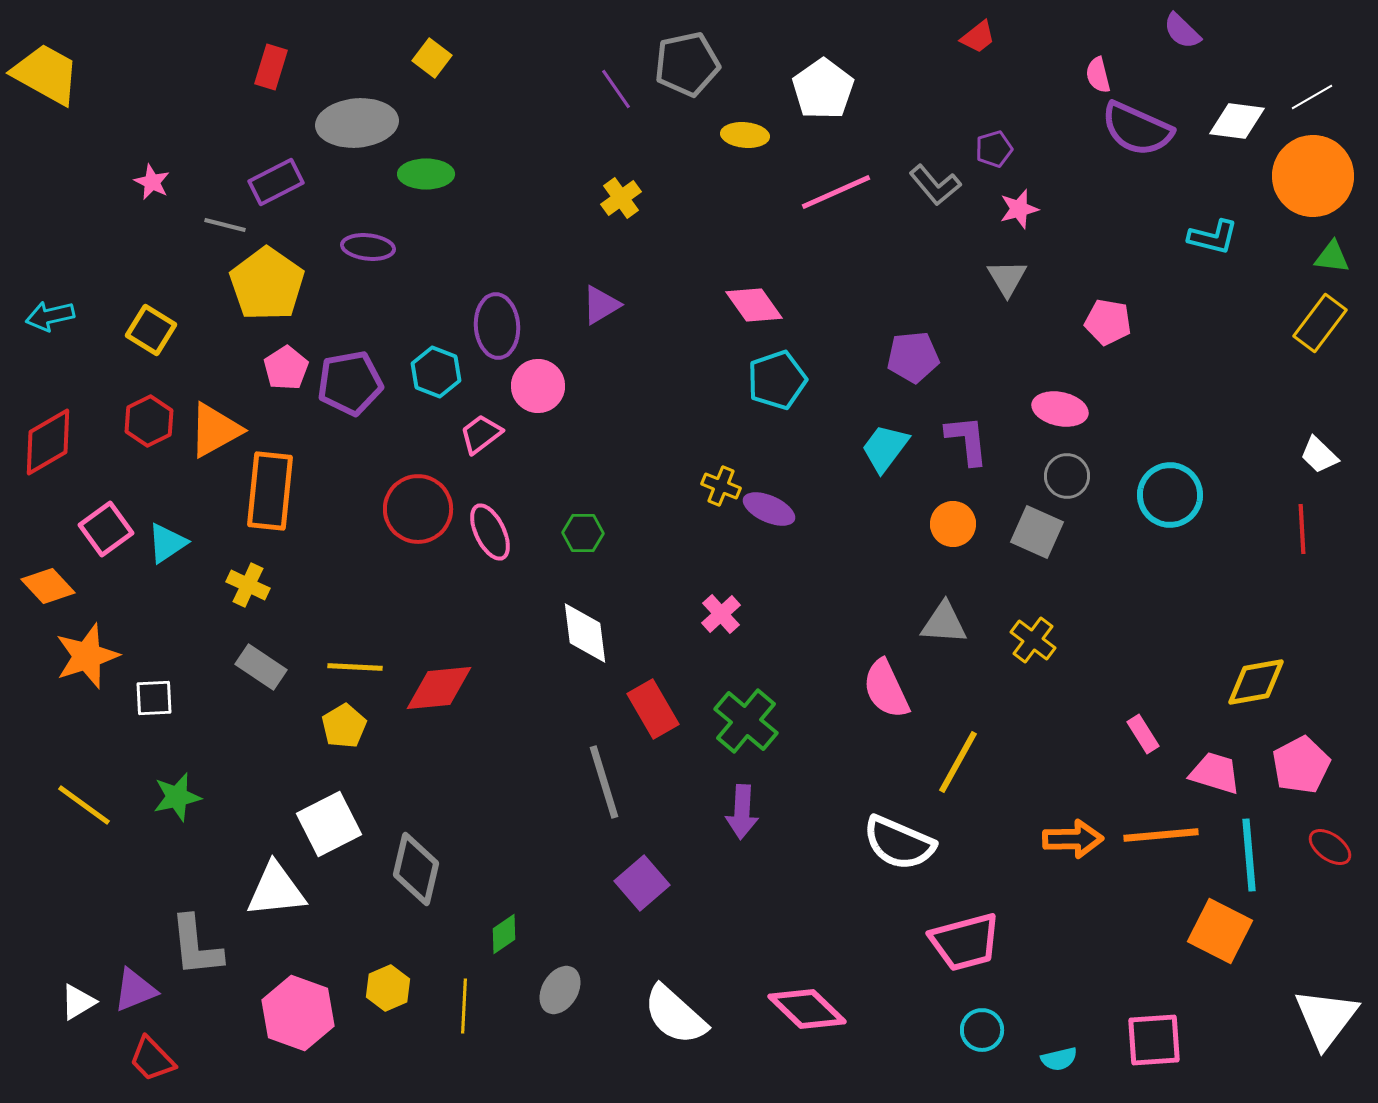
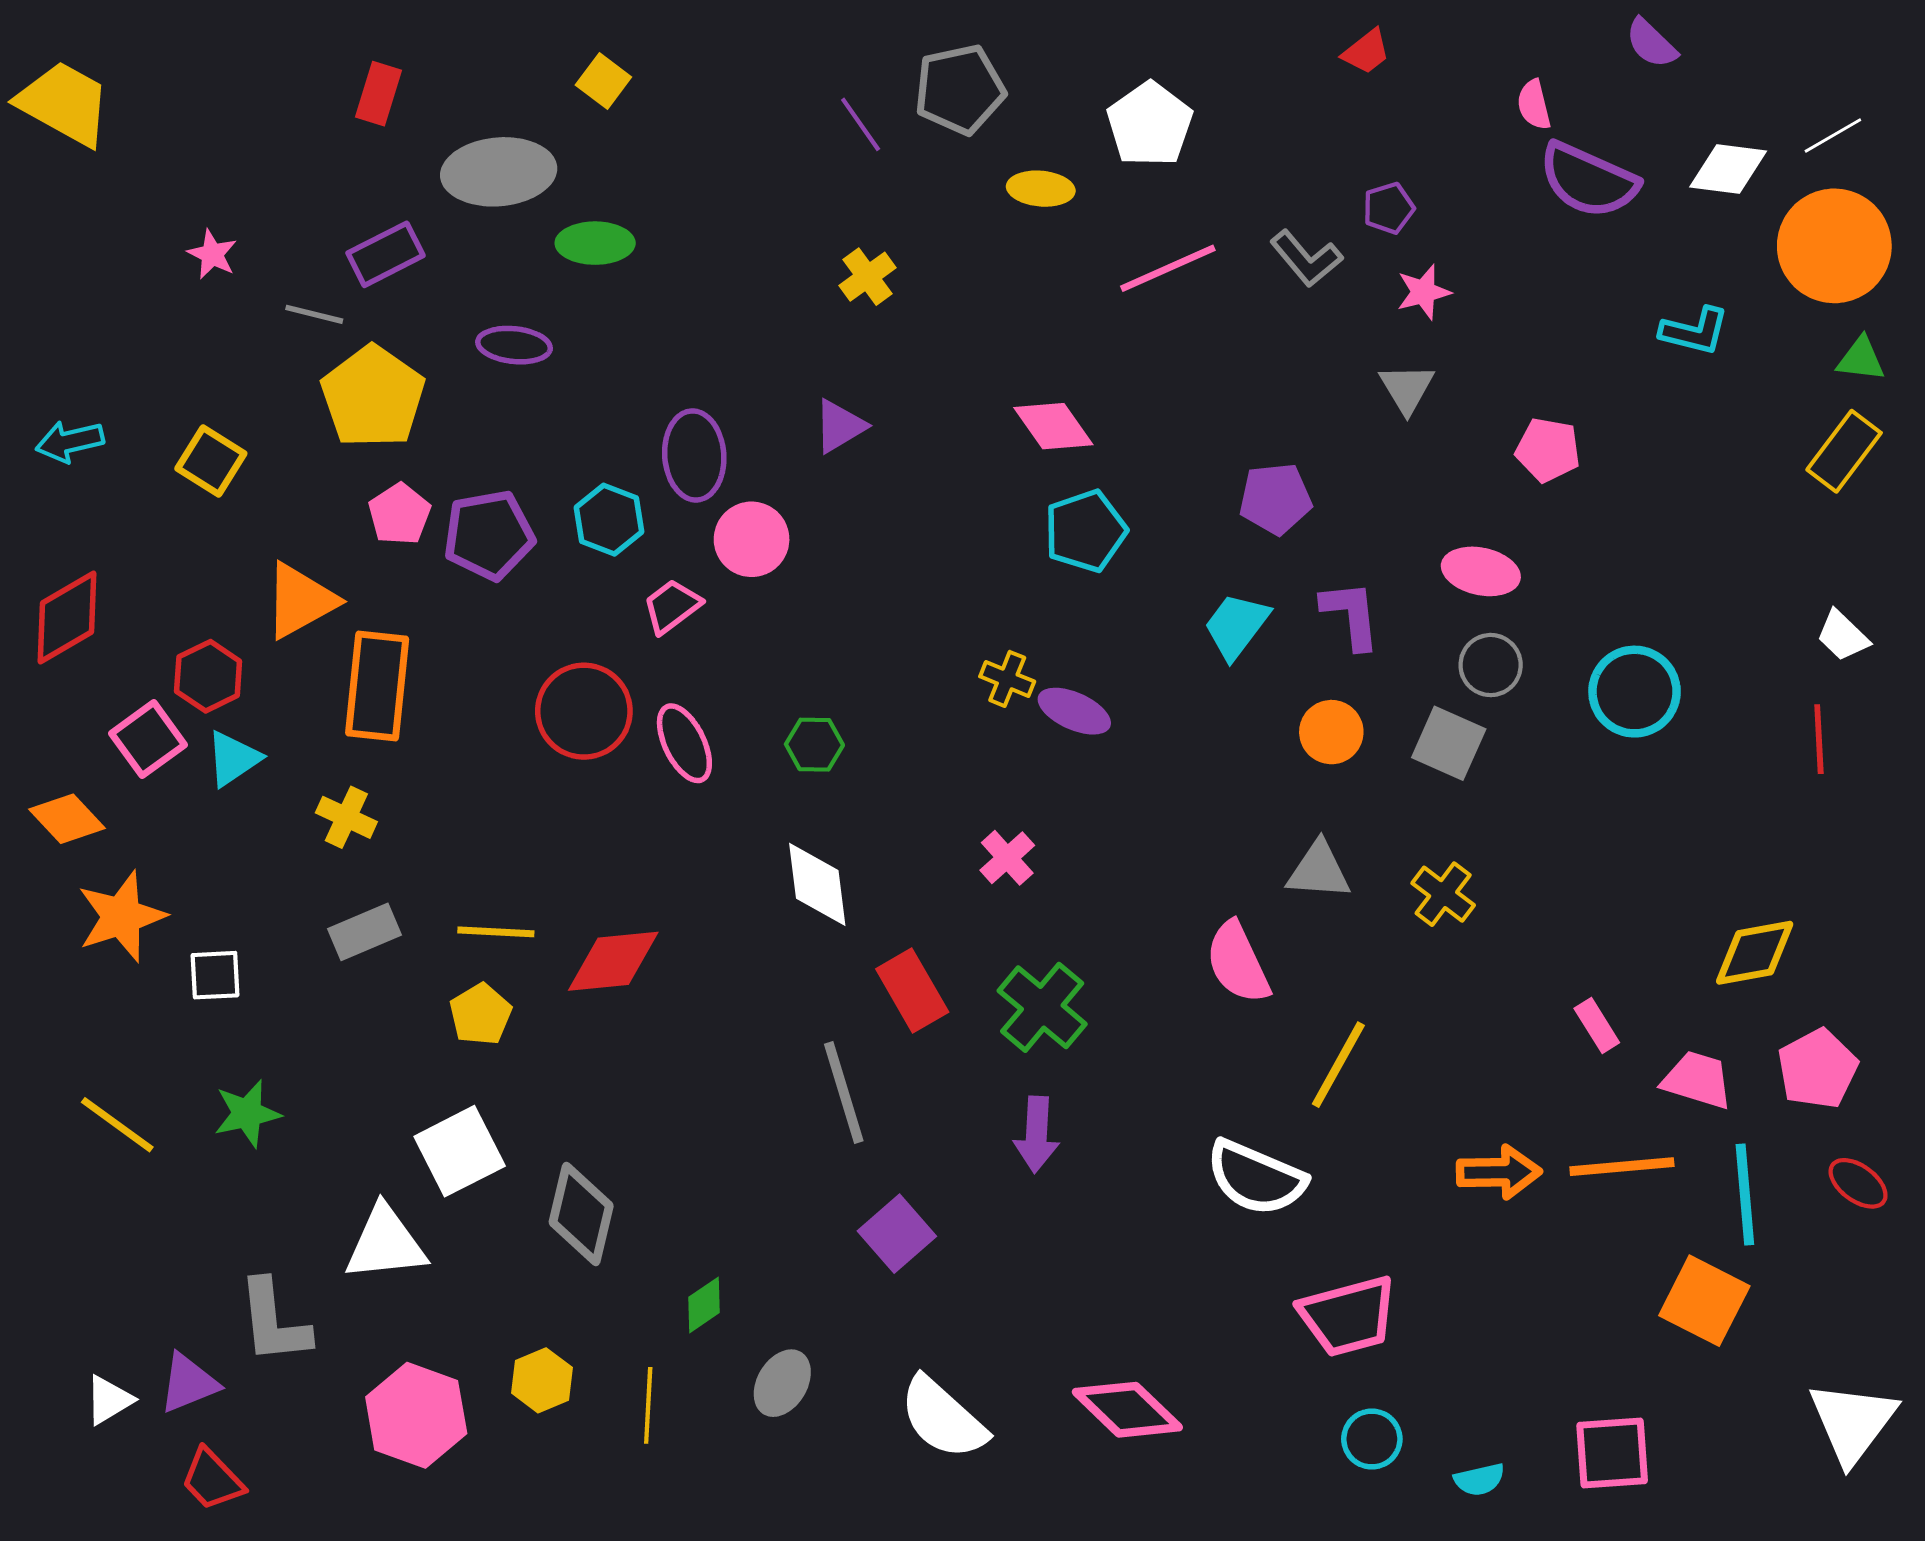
red hexagon: (149, 421) -> (208, 676), moved
gray rectangle: (261, 667) -> (365, 932), turned -57

